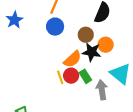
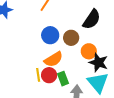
blue circle: (55, 27) -> (50, 35), moved
black star: (92, 52) -> (98, 63), moved

